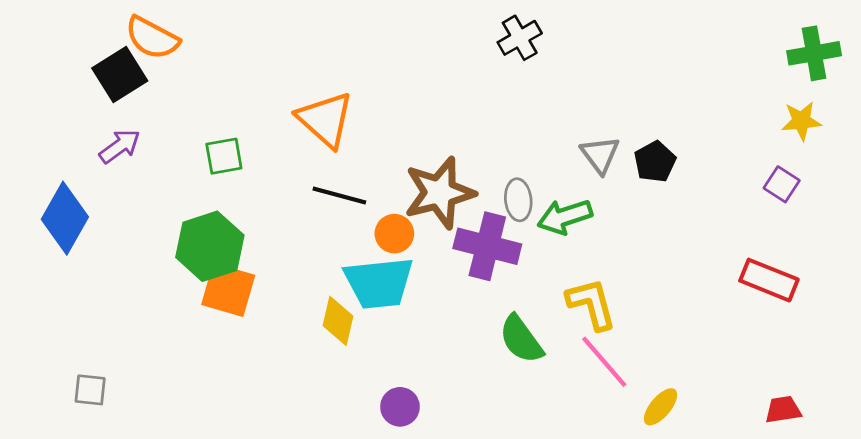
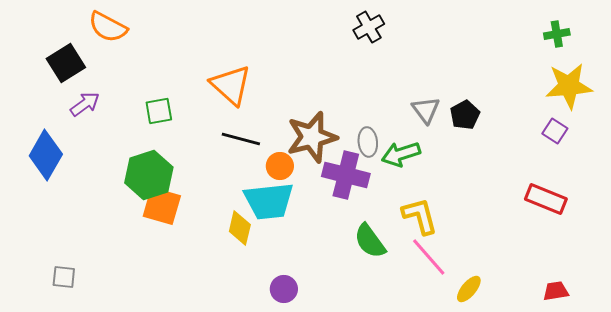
green cross: (814, 53) -> (557, 34), moved, size x0.7
black square: (120, 74) -> (66, 63), moved
yellow star: (801, 121) -> (569, 86), size x1.6

